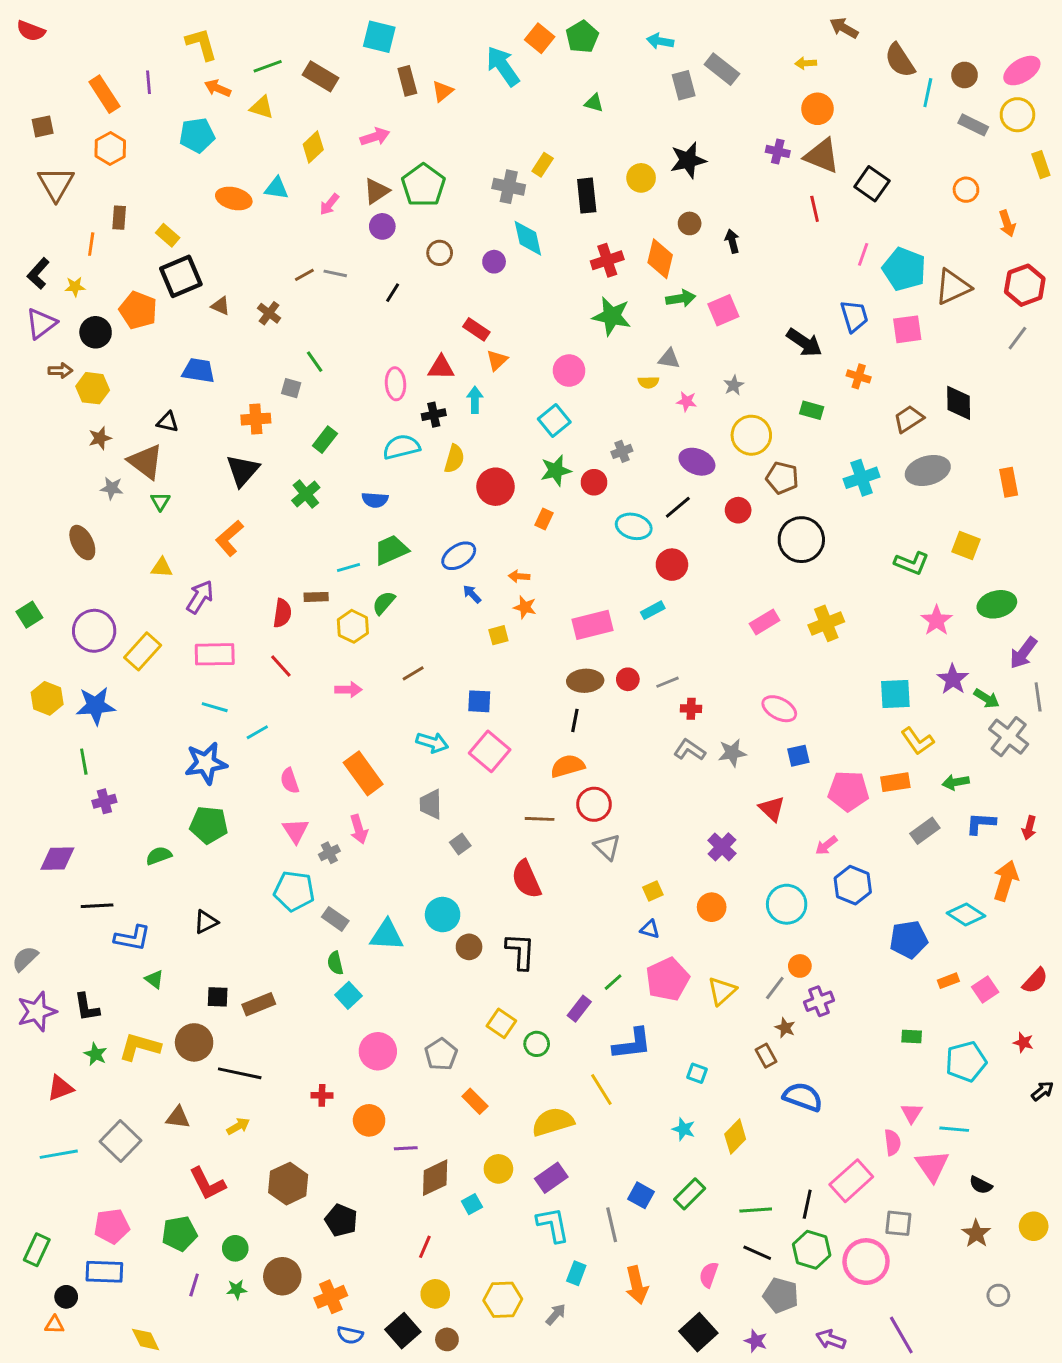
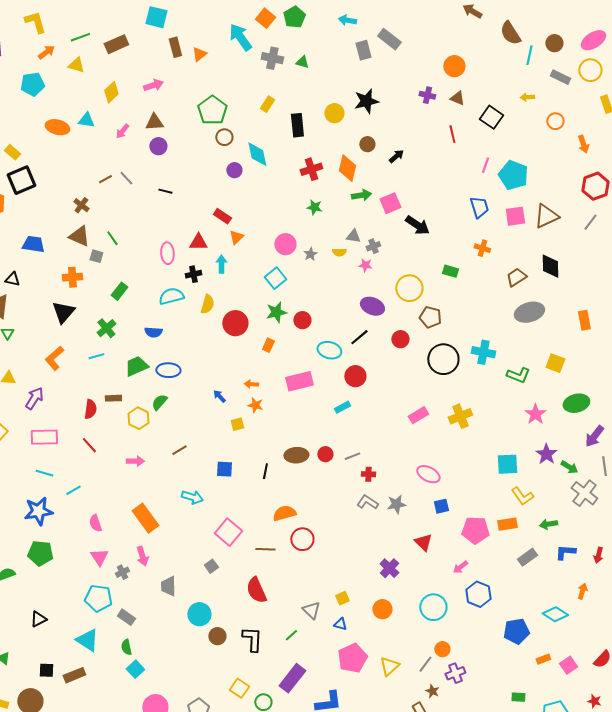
yellow arrow: (806, 63) -> (527, 97), moved
brown rectangle: (321, 76) -> (116, 44), turned -55
orange arrow: (218, 88) -> (46, 52), turned 120
brown triangle: (822, 156) -> (457, 98), size x0.6
green pentagon: (423, 185) -> (212, 110), moved
gray cross: (509, 187) -> (272, 58), moved
brown triangle: (376, 191) -> (154, 122), turned 30
black arrow: (732, 241) -> (396, 156), turned 63
brown circle: (440, 253) -> (224, 137), moved
gray line: (335, 273) -> (126, 178), turned 35
brown triangle: (953, 287) -> (546, 216), moved
black line: (393, 293) -> (165, 191), turned 72
brown triangle: (221, 306) -> (79, 236), moved, size x1.6
green star: (612, 316) -> (314, 207), size x0.6
black arrow: (804, 343) -> (417, 225), moved
gray star: (734, 385) -> (310, 254), moved
gray cross: (622, 451) -> (373, 246), moved
cyan cross: (862, 478) -> (483, 352), moved, turned 30
green trapezoid: (391, 550) -> (136, 366), moved
blue ellipse: (459, 556) -> (168, 370), moved, turned 35
cyan line: (348, 568) -> (96, 356), moved
pink rectangle: (593, 625) -> (299, 381), moved
black line: (575, 720) -> (265, 471), moved
pink square: (490, 751) -> (228, 532), moved
gray trapezoid: (431, 804) -> (168, 586), moved
gray triangle: (607, 847) -> (311, 610), moved
orange arrow: (1006, 881) -> (582, 591), size x0.6
cyan triangle: (387, 935) -> (87, 640), moved, turned 30
green line: (613, 982) -> (291, 635), moved
purple rectangle: (579, 1009) -> (292, 678), size x1.6

